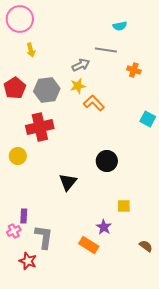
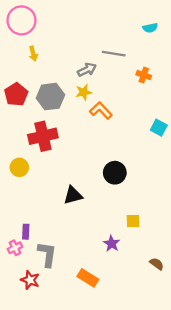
cyan semicircle: (120, 26) -> (150, 28), moved
black triangle: (68, 182) -> (73, 195), turned 36
orange rectangle: (89, 245) -> (88, 278), moved

